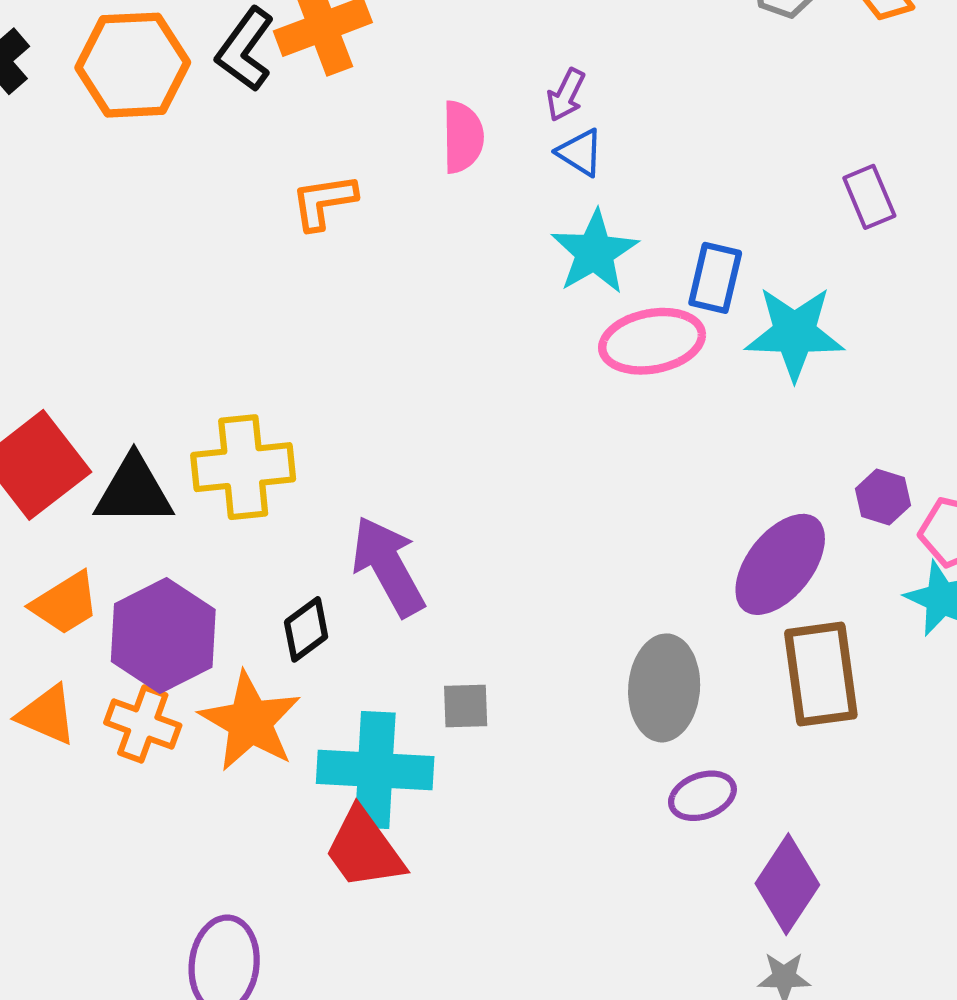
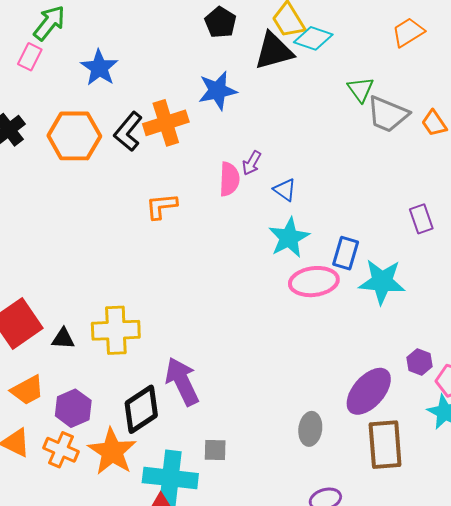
purple arrow: (566, 95) -> (252, 163), moved
black triangle: (134, 491) -> (63, 339), size x0.6
black diamond: (306, 629) -> (141, 409), size x1.6
purple hexagon: (163, 635) -> (73, 408), size x0.7
gray ellipse: (664, 688) -> (310, 429), moved, size x0.7

